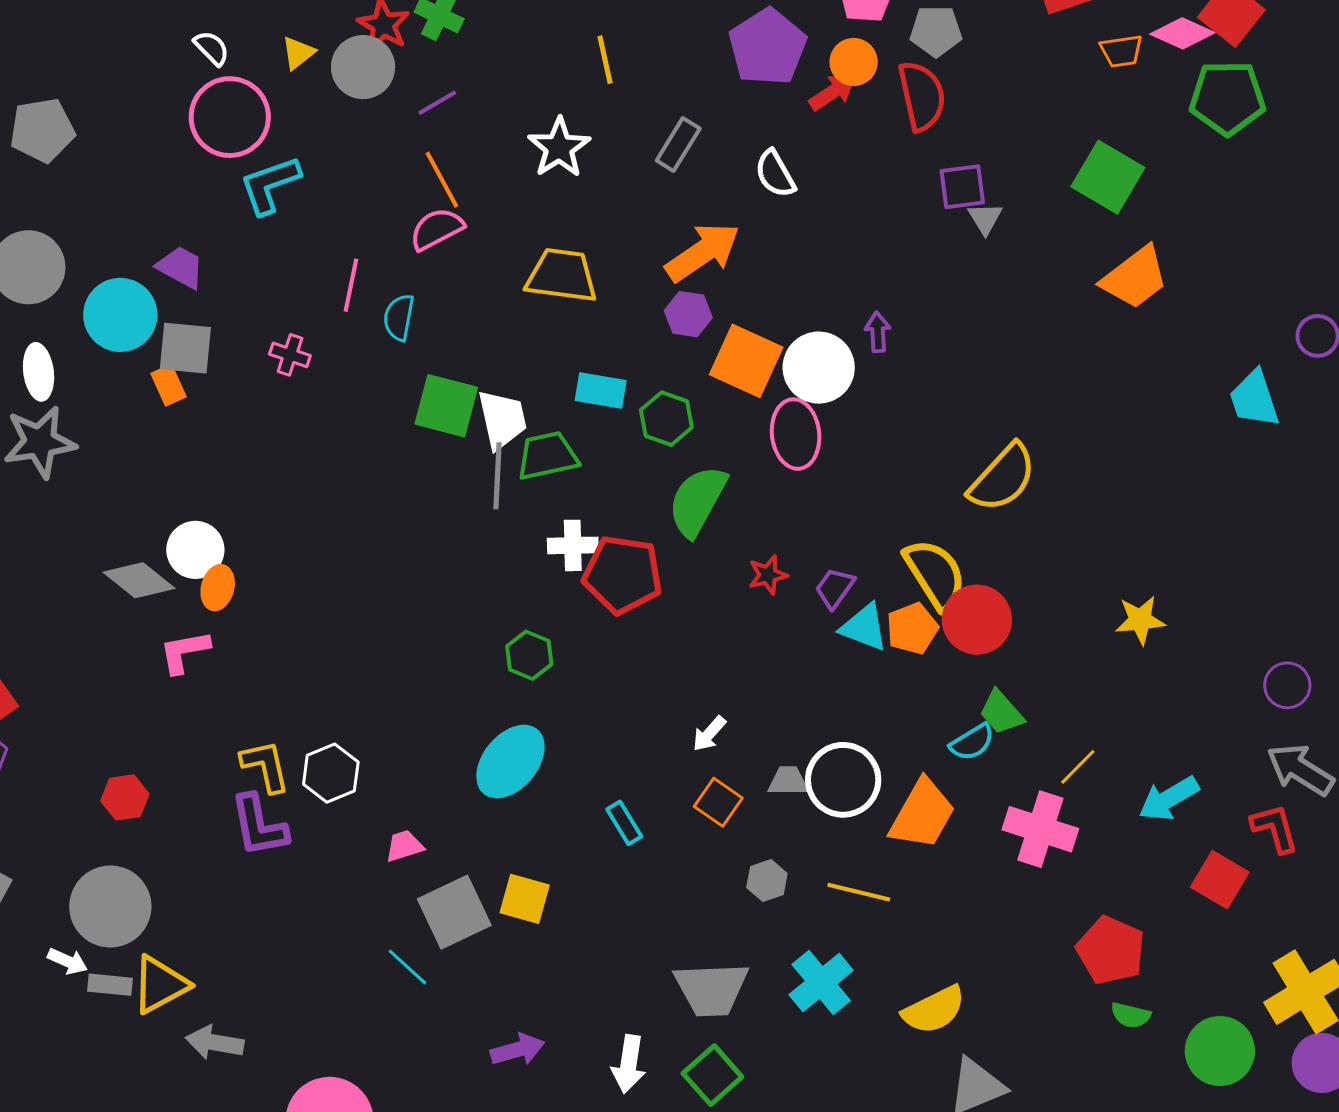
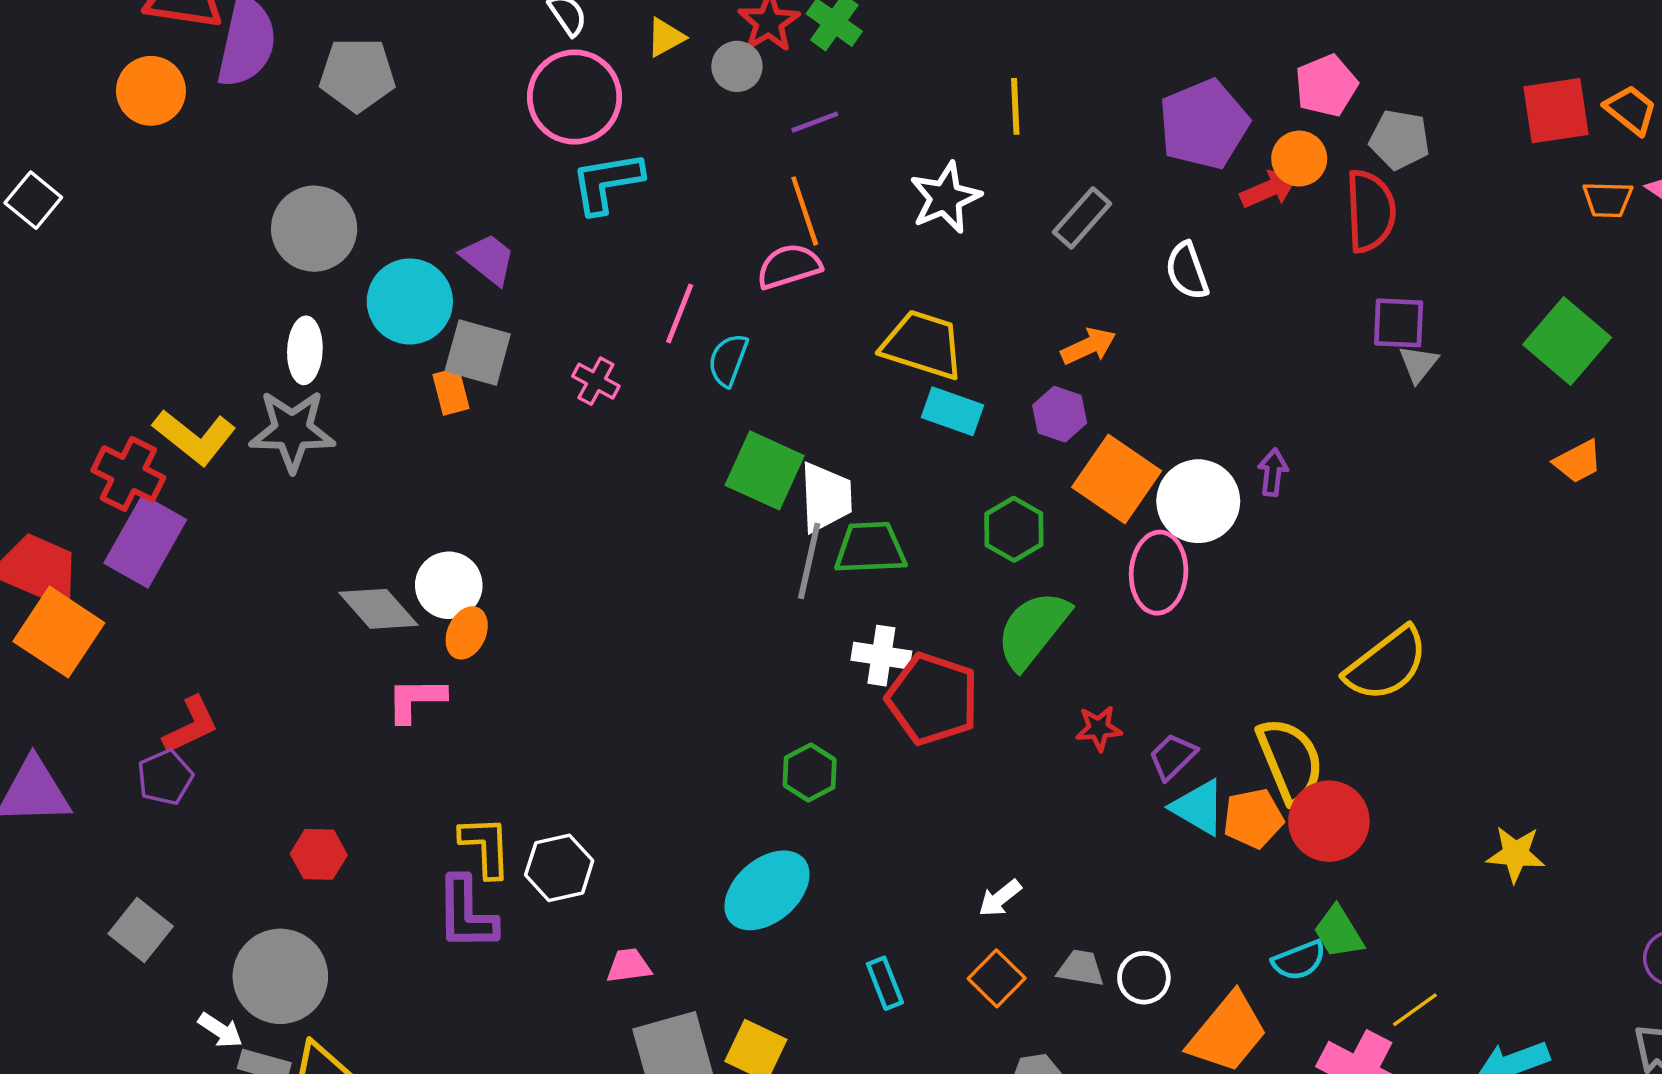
gray circle: (363, 67) -> (737, 66), size x0.7
orange arrow: (703, 252) -> (1088, 346), size x0.6
orange trapezoid: (1135, 278) -> (1578, 461), size x0.6
cyan rectangle: (601, 391) -> (952, 411), moved
white circle: (843, 780) -> (1144, 978), size x0.6

